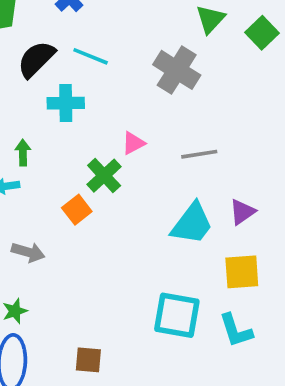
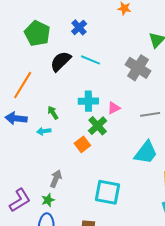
cyan cross: (66, 103) -> (88, 101), moved
green arrow: (23, 153) -> (53, 113), turned -32
gray arrow: (28, 252) -> (56, 179), moved, turned -84
cyan square: (177, 315) -> (108, 192), moved

